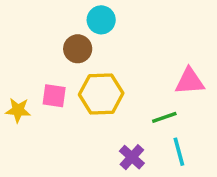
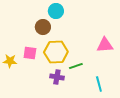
green line: (164, 117) -> (76, 66), moved
purple cross: (132, 157) -> (57, 77), moved, turned -32

